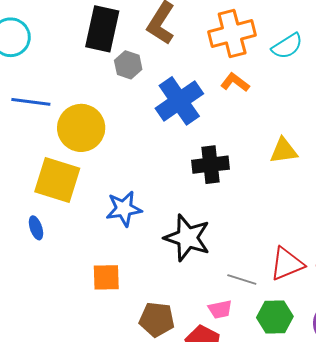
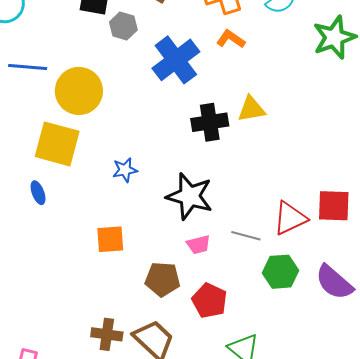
yellow triangle: (284, 151) -> (251, 109), moved
blue star: (124, 209) -> (125, 170), size x0.7
pink trapezoid: (220, 309) -> (199, 245), moved

